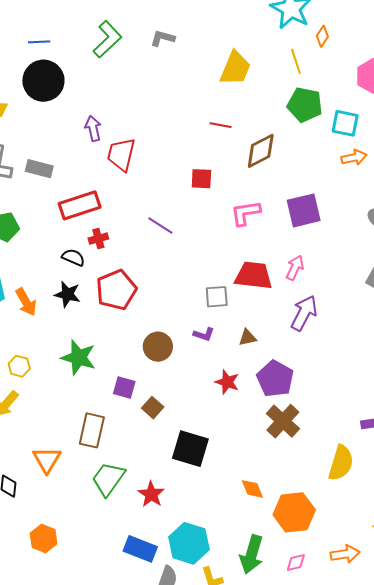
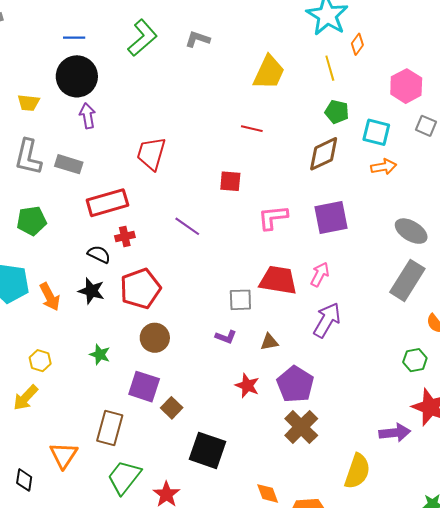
green pentagon: (305, 105) -> (337, 112), size x0.7
purple arrow: (93, 128) -> (88, 116), moved
brown diamond: (261, 151) -> (324, 154), moved
brown circle: (158, 347) -> (155, 338), moved
green star: (79, 357) -> (100, 355), size x0.6
purple square: (124, 388) -> (144, 387), size x1.4

